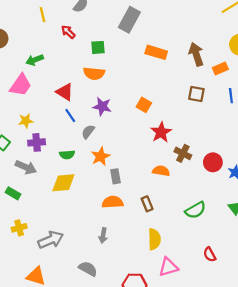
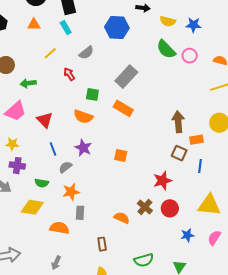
yellow line: (42, 15) -> (50, 53), turned 48
orange rectangle: (156, 52) -> (123, 108), moved
green arrow: (35, 60) -> (28, 83), moved
red triangle: (65, 92) -> (45, 120), moved
brown square: (196, 94) -> (179, 153), moved
orange square: (144, 105) -> (121, 155), turned -32
red star: (161, 132) -> (162, 181), moved
red circle: (213, 162) -> (170, 208), moved
orange semicircle: (113, 202) -> (59, 228), moved

